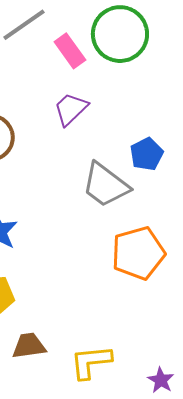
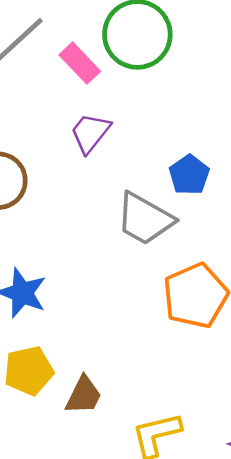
brown trapezoid: (29, 346) -> (84, 395), moved, turned 132

